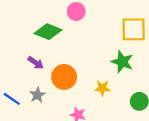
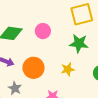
pink circle: (76, 11) -> (43, 31), moved

